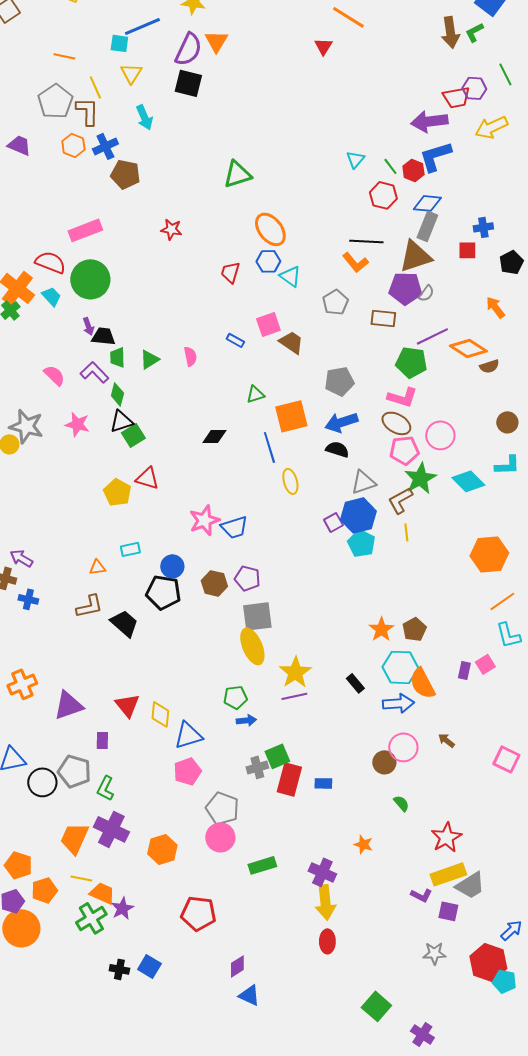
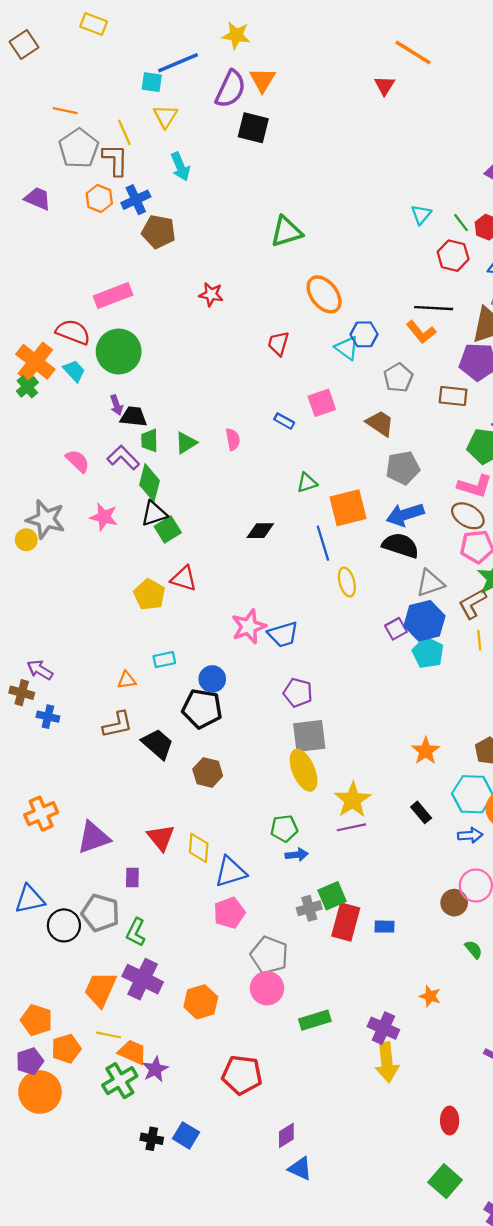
orange line: (64, 56) -> (65, 111), moved
black square: (188, 83) -> (253, 128), moved
blue hexagon: (268, 261) -> (364, 334), moved
brown trapezoid: (291, 342) -> (380, 423), moved
green diamond: (117, 394) -> (149, 483), size x1.4
black semicircle: (337, 449) -> (401, 545), size x1.4
brown hexagon: (214, 583) -> (208, 773), moved
orange star: (381, 629) -> (426, 751), moved
blue arrow: (398, 703) -> (470, 835), size x0.7
red ellipse: (327, 941) -> (450, 1121), moved

